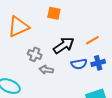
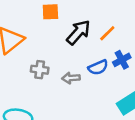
black arrow: (64, 45) -> (78, 32), moved
gray arrow: (46, 70) -> (71, 78), moved

